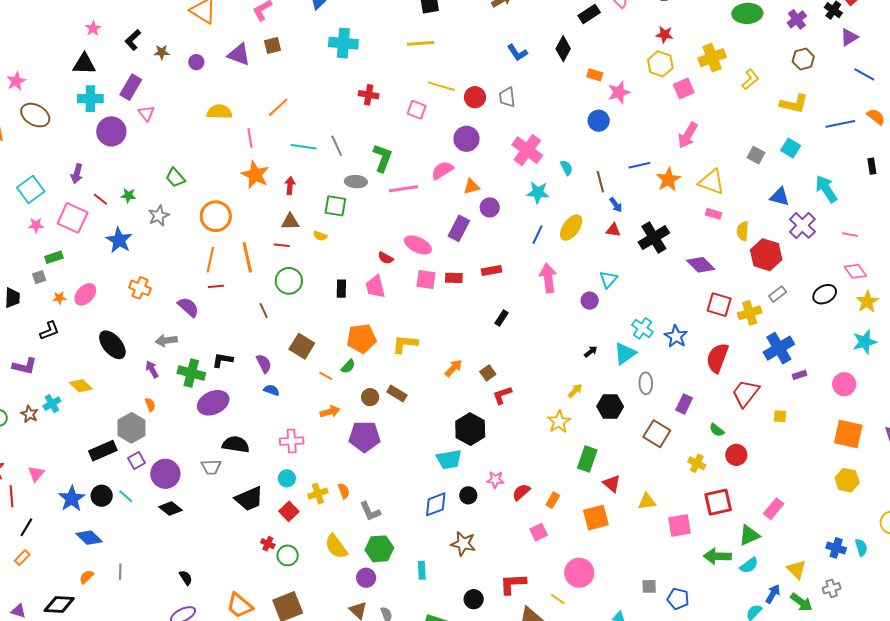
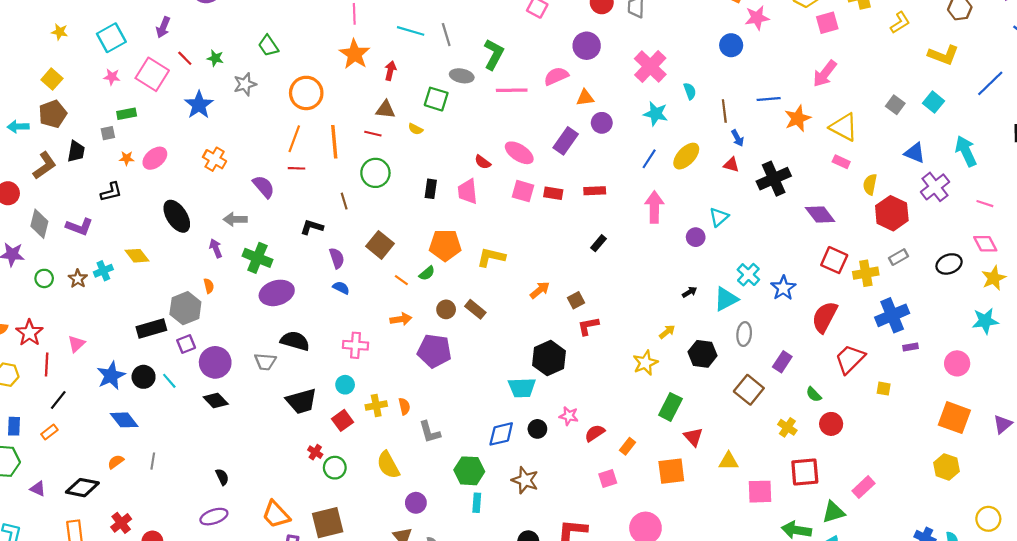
blue line: (840, 124) -> (990, 83), turned -40
black L-shape: (223, 360) -> (312, 227), moved
green hexagon: (379, 549) -> (469, 471), moved

